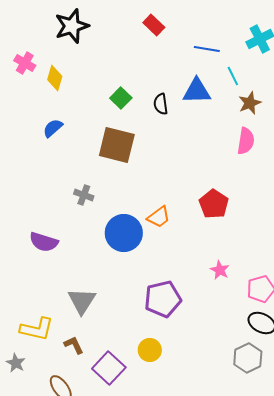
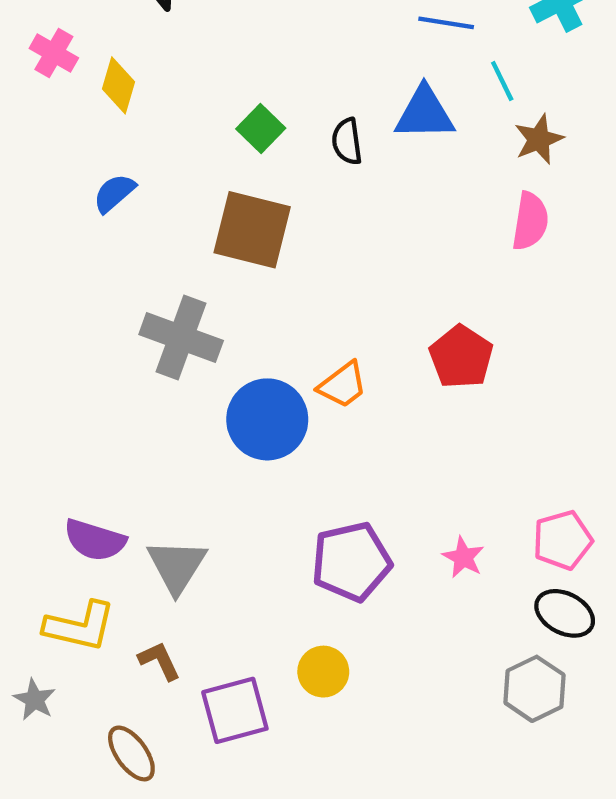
gray cross: (84, 195) -> (181, 338), size x1.8
purple semicircle: (44, 242) -> (95, 540), moved
pink star: (220, 270) -> (463, 557), moved
purple square: (109, 368) -> (235, 710), turned 32

